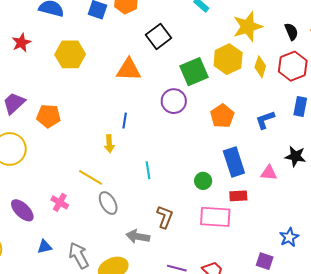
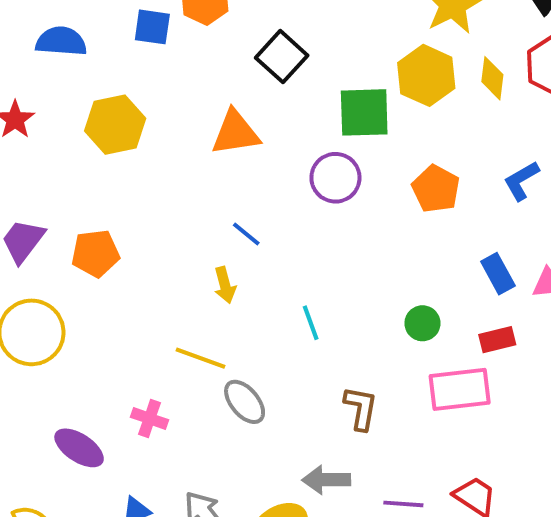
green square: (194, 72) -> (364, 112), turned 32
blue line: (125, 121) -> (246, 234), turned -49
blue rectangle: (234, 162) -> (498, 274), moved, size x0.7
gray arrow: (138, 236) -> (326, 480), moved

